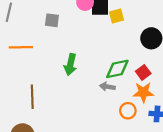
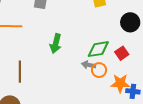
orange star: (143, 92) -> (120, 83), moved
orange circle: (128, 111) -> (99, 70), moved

